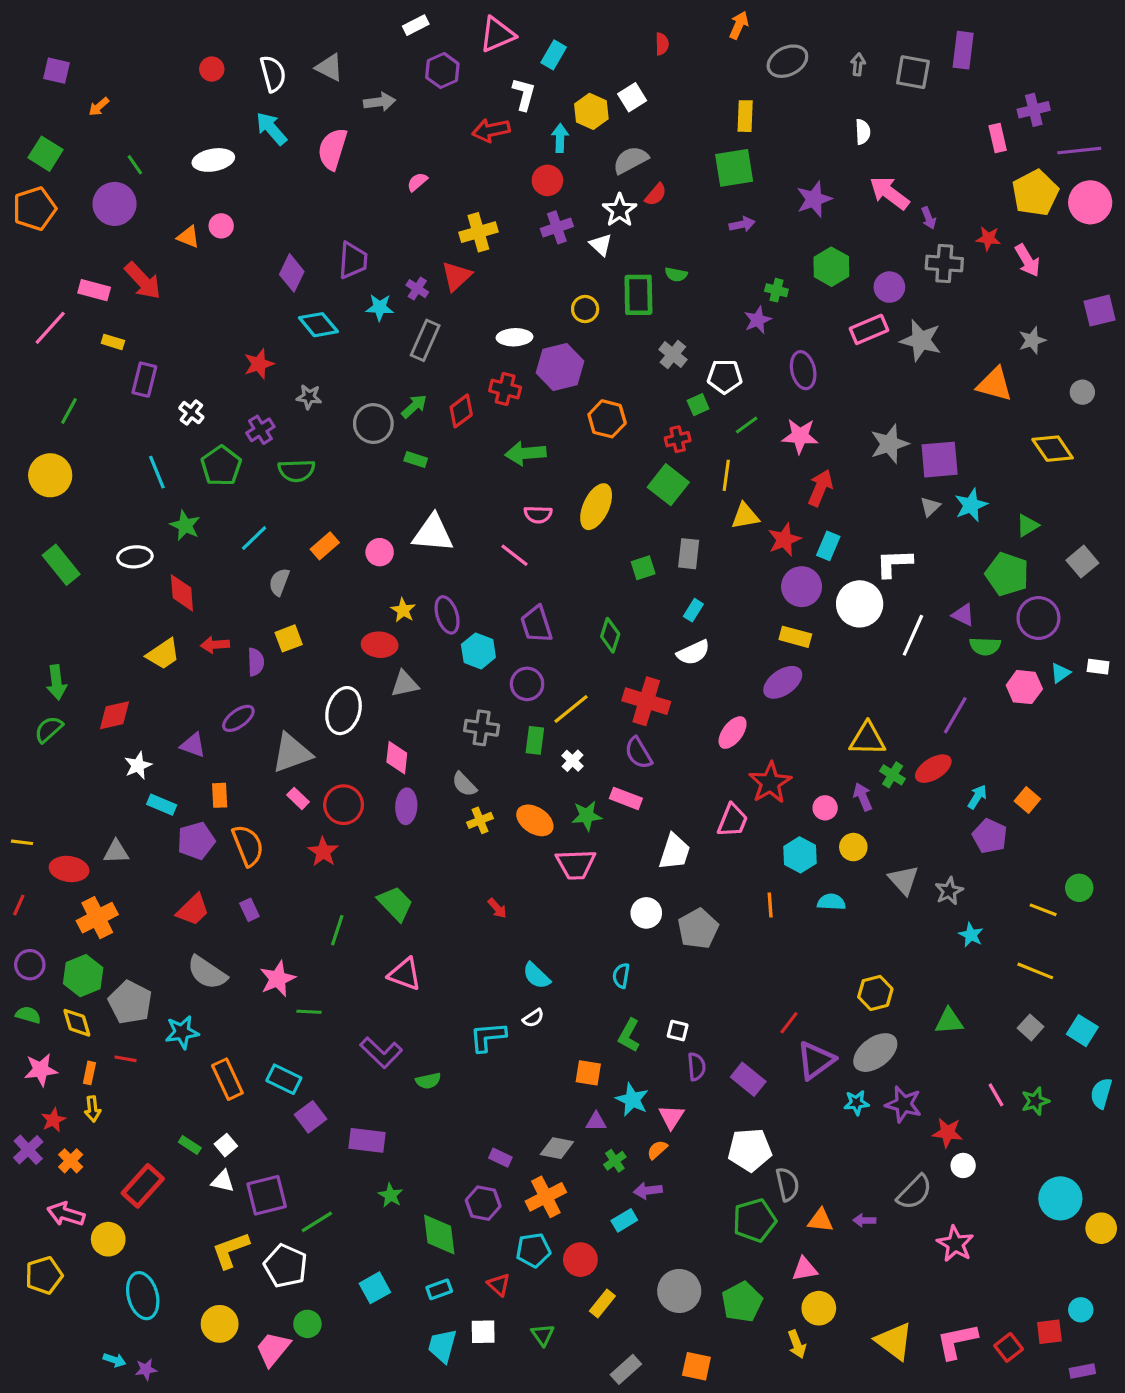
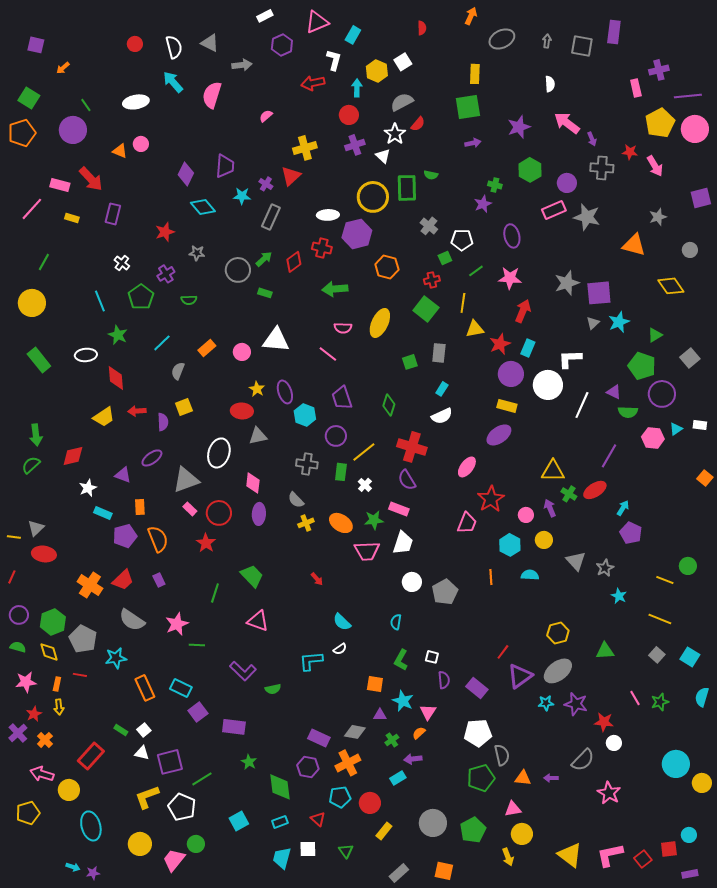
yellow circle: (585, 309) -> (373, 197), size x1.8
purple rectangle: (144, 380) -> (113, 214), moved
green semicircle: (296, 471) -> (189, 300), size x0.7
orange square: (1027, 800) -> (705, 478), moved
gray triangle: (116, 852) -> (36, 528), moved, turned -42
white trapezoid: (674, 852) -> (403, 543), moved
orange cross: (97, 918) -> (90, 585), moved, turned -30
purple rectangle: (500, 1158) -> (319, 738), size x1.5

